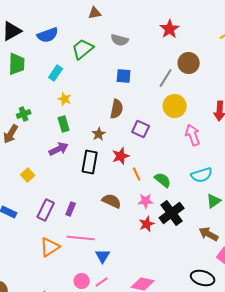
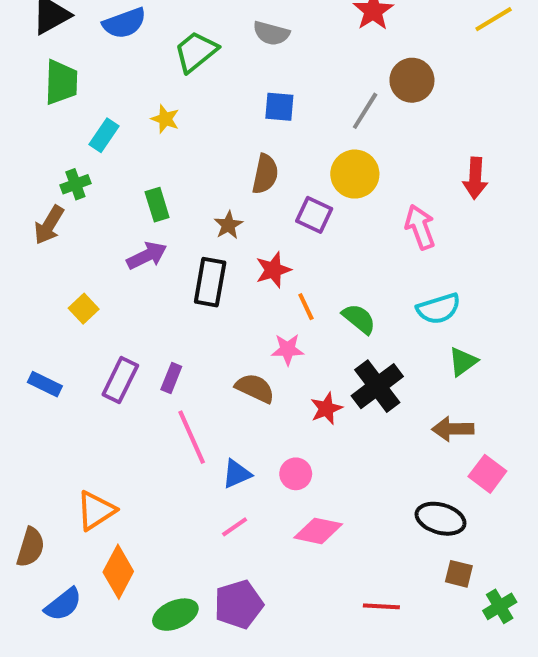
cyan rectangle: (56, 73) -> (104, 135), moved
yellow star: (65, 99) -> (165, 119), moved
yellow circle: (175, 106) -> (355, 174), moved
brown semicircle: (112, 201) -> (255, 388), moved
pink star: (146, 201) -> (288, 349), moved
brown arrow: (209, 234) -> (453, 429), turned -30
pink line: (81, 238) -> (192, 437), turned 60
orange triangle: (50, 247) -> (96, 511), moved
blue triangle: (103, 256) -> (237, 474), turned 35
pink circle: (82, 281) -> (296, 474), moved

